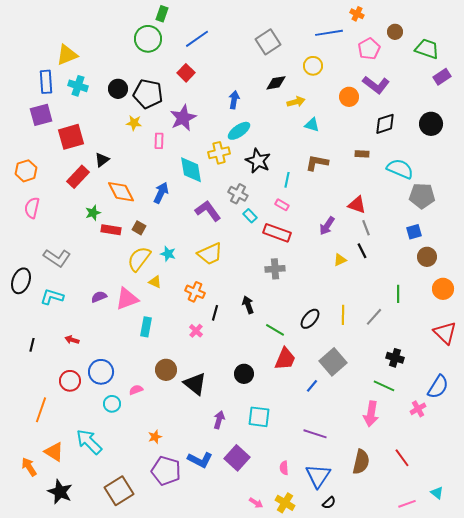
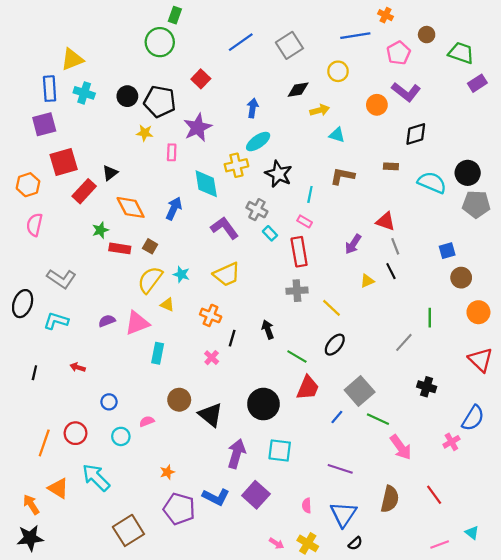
blue line: (197, 39) -> (241, 42), moved
black circle: (431, 124) -> (468, 173), moved
red square: (71, 137) -> (64, 162), moved
gray pentagon: (422, 196) -> (476, 204), moved
red rectangle: (277, 233) -> (299, 252), turned 60
yellow line: (343, 315) -> (332, 308), moved, turned -48
blue circle: (101, 372) -> (109, 402), size x0.6
black circle: (244, 374) -> (263, 404), size x1.5
red circle: (70, 381) -> (75, 433), moved
green line: (384, 386) -> (378, 419), moved
pink arrow: (371, 414) -> (401, 447), turned -45
purple arrow: (219, 420) -> (236, 454), size x1.5
black star: (60, 492) -> (30, 538), moved, turned -30

